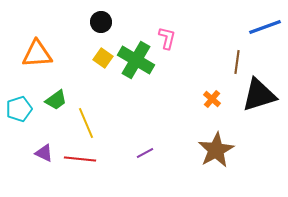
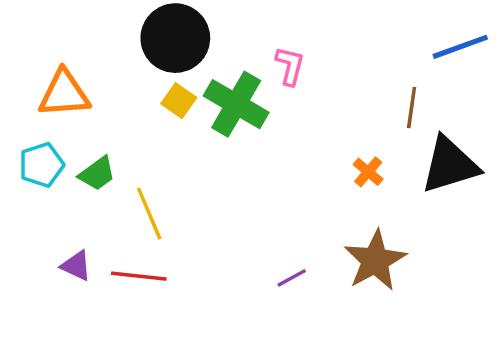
black circle: (101, 22) -> (175, 38), size x1.8
cyan pentagon: (19, 109) -> (42, 165), moved
purple line: (145, 153) -> (292, 278), moved

